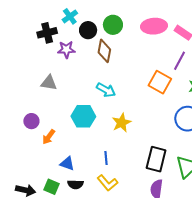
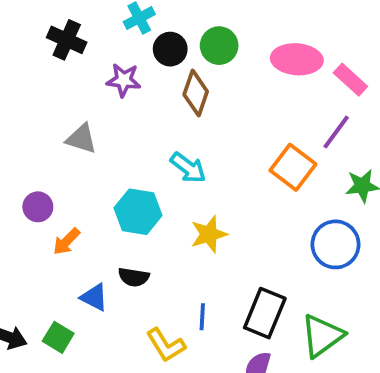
black cross: (47, 33) -> (67, 40), moved, turned 30
blue line: (106, 158) -> (202, 317), moved
black semicircle: (75, 184) -> (134, 277), moved

